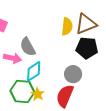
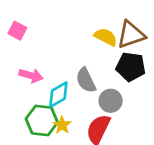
yellow semicircle: (67, 26) -> (106, 37), turned -72
gray semicircle: (28, 47) -> (86, 80), moved

